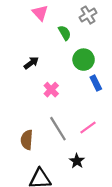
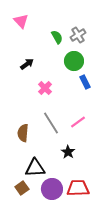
pink triangle: (40, 13) -> (21, 21), moved
gray cross: (88, 15) -> (78, 35), moved

